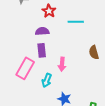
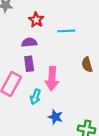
pink arrow: (62, 64) -> (52, 79), size x1.5

